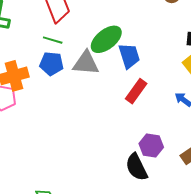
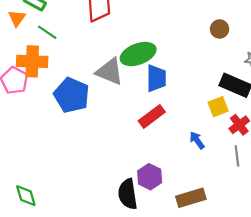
green line: (53, 40) -> (47, 32), moved
blue pentagon: (51, 64) -> (72, 95), moved, size x1.4

